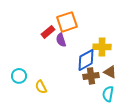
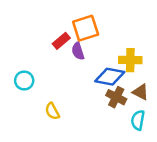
blue diamond: (86, 60) -> (110, 77), turned 40
cyan circle: (19, 76) -> (24, 81), moved
brown cross: (91, 76) -> (116, 97), turned 35

